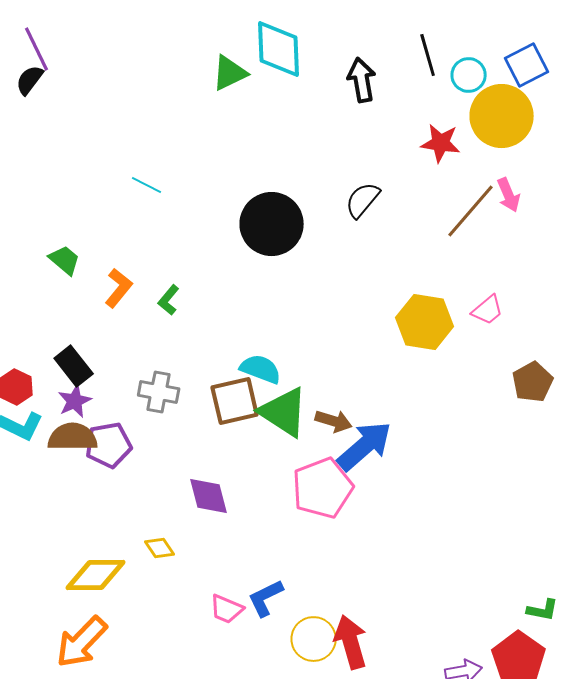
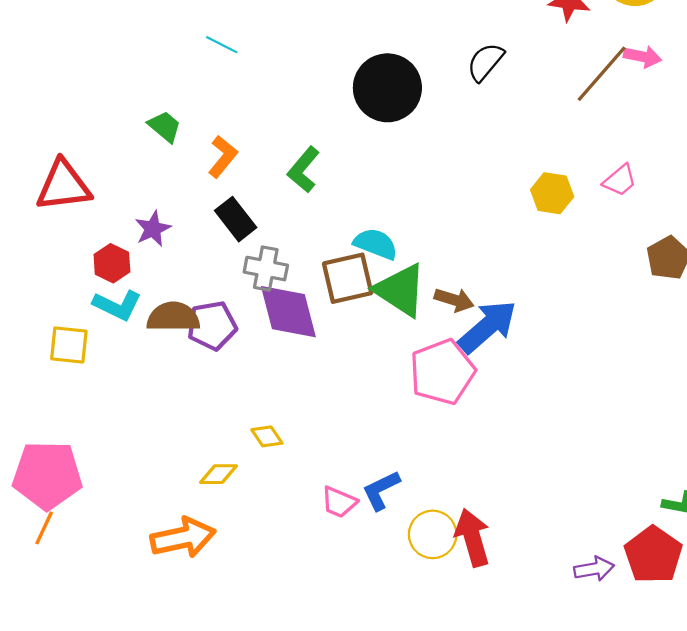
cyan line: (147, 185) -> (222, 45), moved
pink arrow: (509, 195) -> (642, 57), turned -56
green L-shape: (169, 300) -> (303, 170), moved, size x1.4
yellow hexagon: (425, 322) -> (552, 193), size x0.7
black rectangle: (74, 366) -> (236, 219), moved
purple star: (75, 401) -> (153, 229), moved
purple diamond: (209, 496) -> (288, 312), moved, size x1.4
yellow diamond: (96, 575) -> (218, 474), moved, size x0.6
orange arrow: (82, 642) -> (183, 538), turned -146

